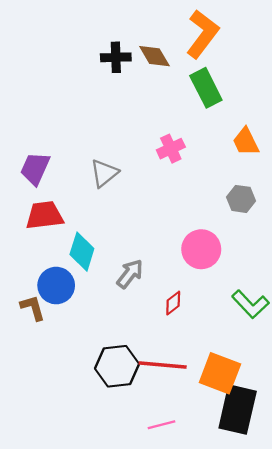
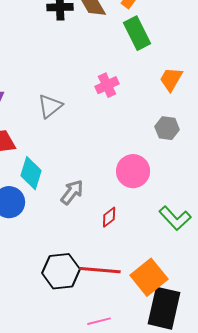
orange trapezoid: (246, 142) -> (171, 79), turned 56
orange square: (220, 373) -> (149, 277), turned 30

